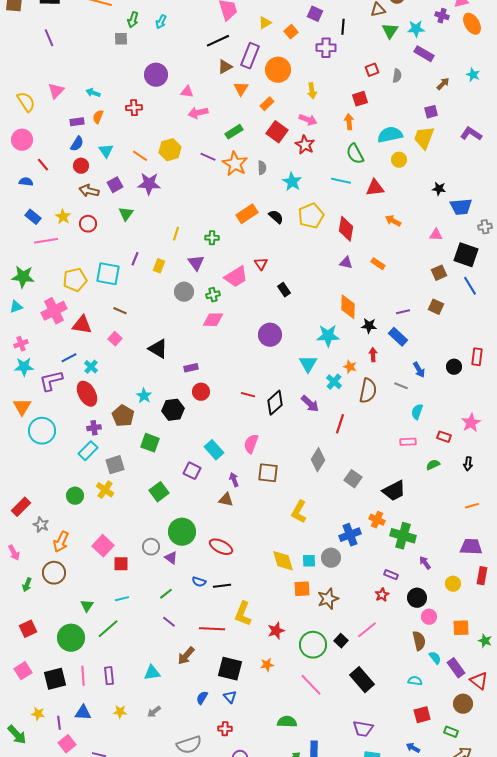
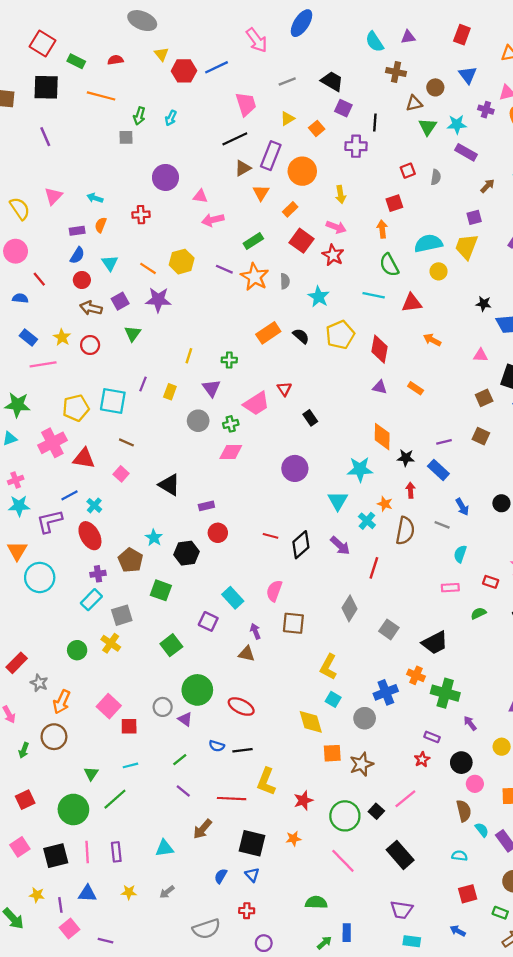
cyan square: (309, 561) -> (333, 699), moved, turned 32

